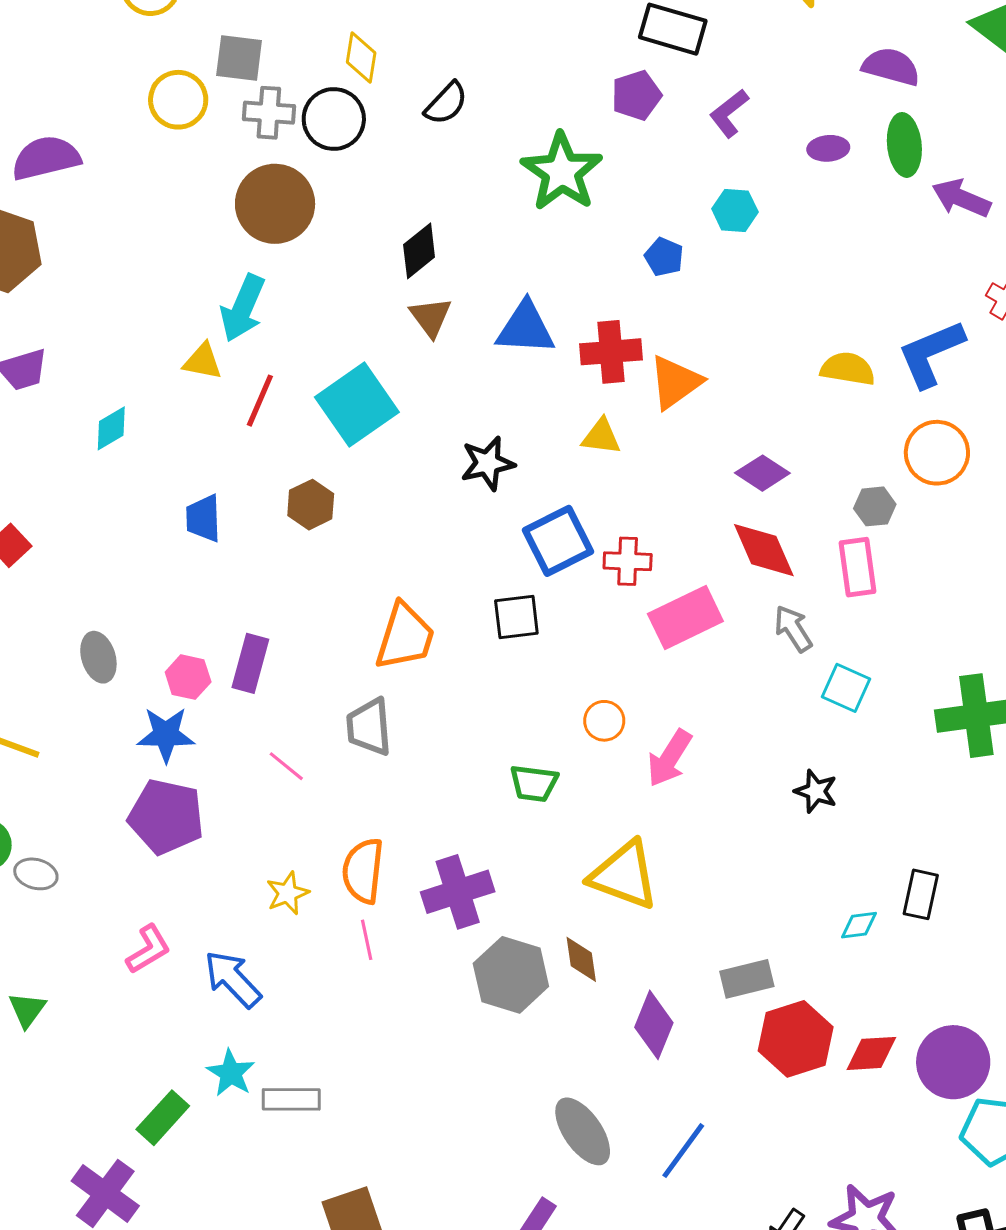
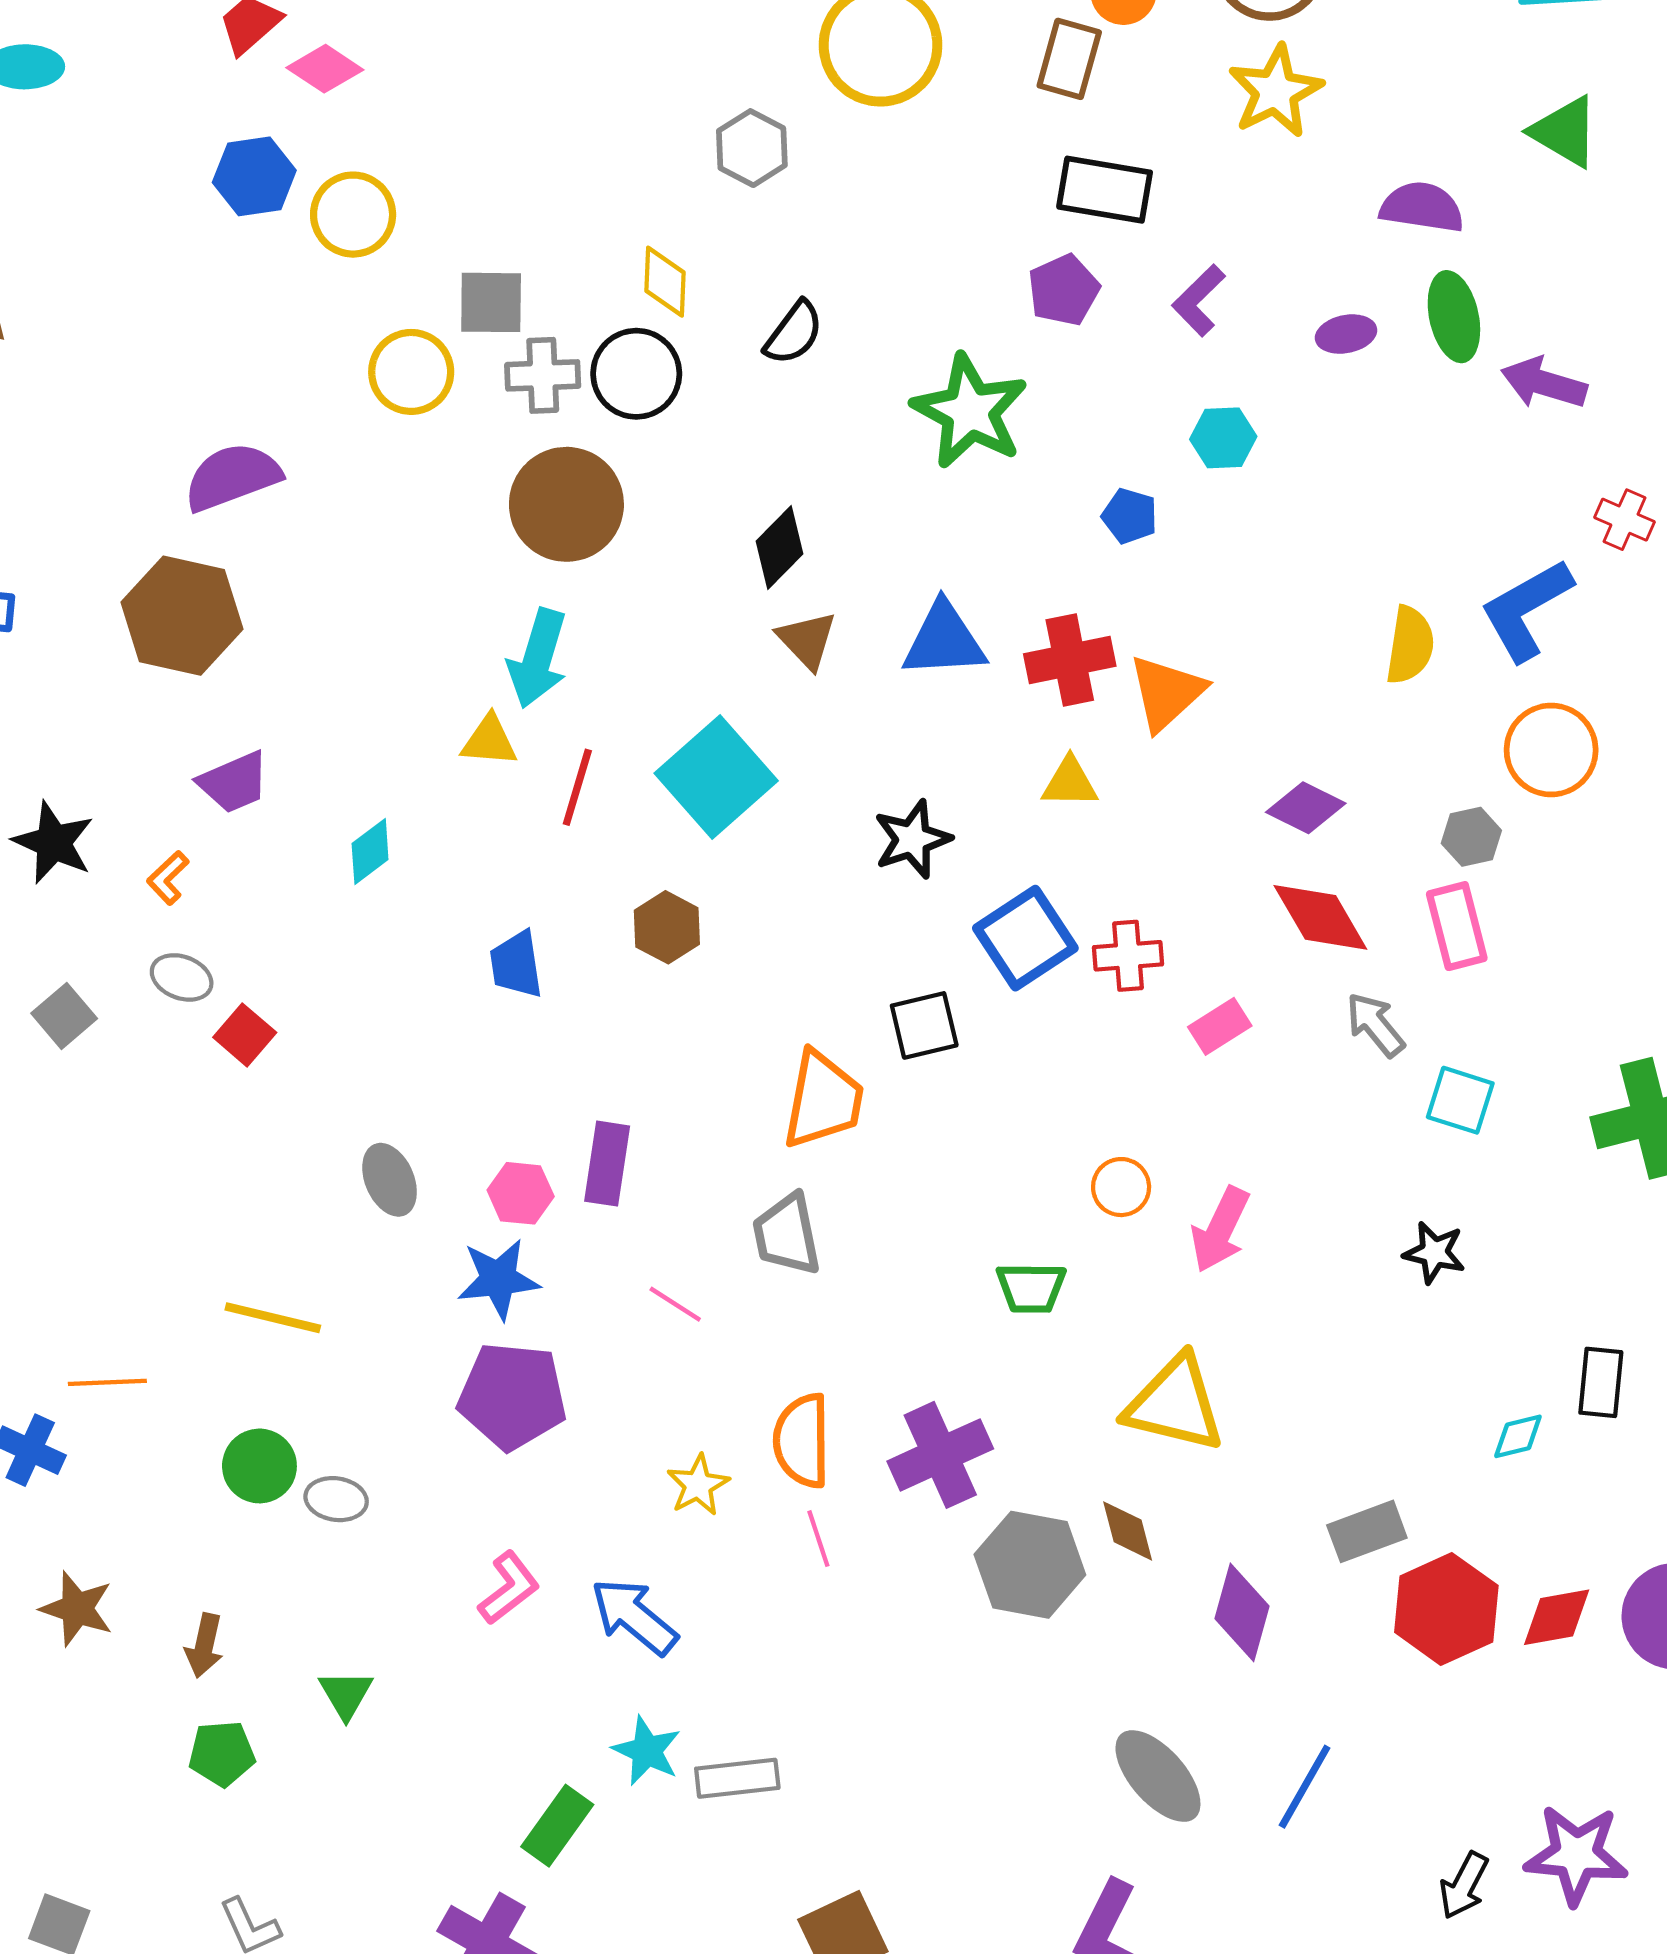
yellow semicircle: (848, 369) -> (1410, 645), turned 96
black square: (516, 617) -> (924, 1025), moved
pink rectangle: (685, 617) -> (1220, 1026), size x0.6

